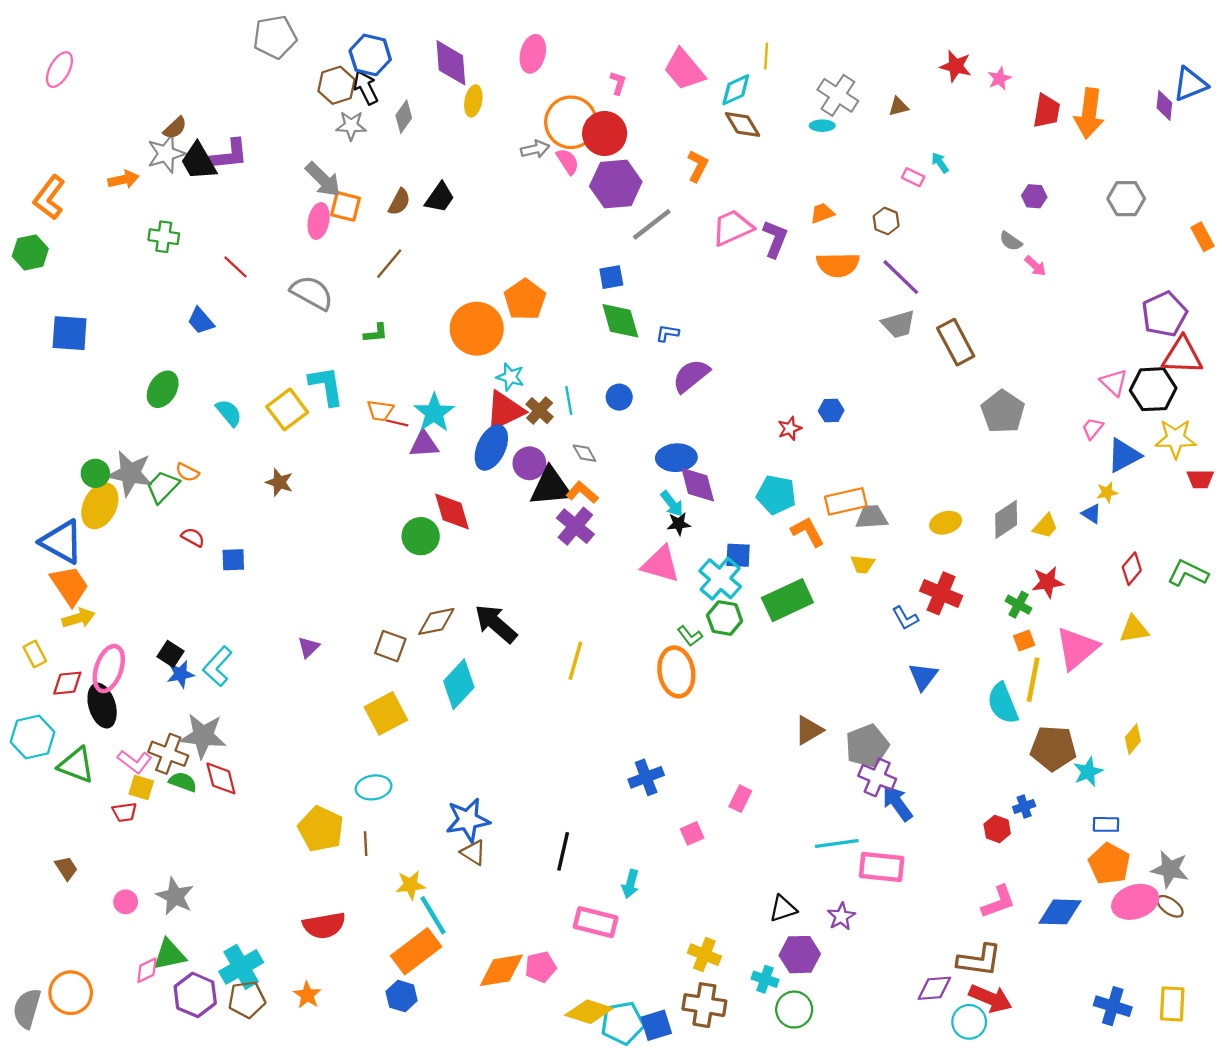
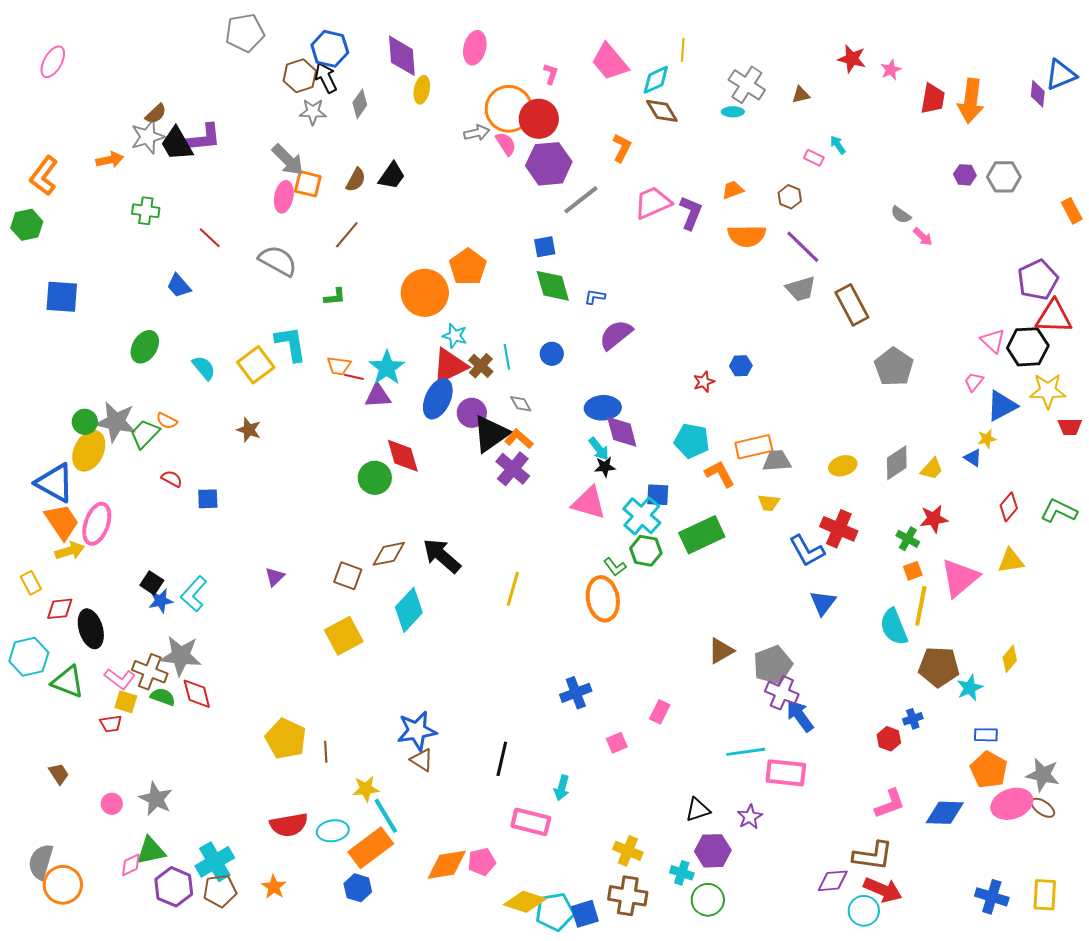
purple hexagon: (1034, 196) -> (965, 175), moved
black triangle: (551, 487) -> (491, 434), turned -30
blue L-shape: (905, 618) -> (807, 551), size x1.5
pink ellipse: (109, 669) -> (97, 524), moved
cyan ellipse: (374, 787) -> (333, 831), moved
gray semicircle: (27, 1008) -> (41, 862), moved

